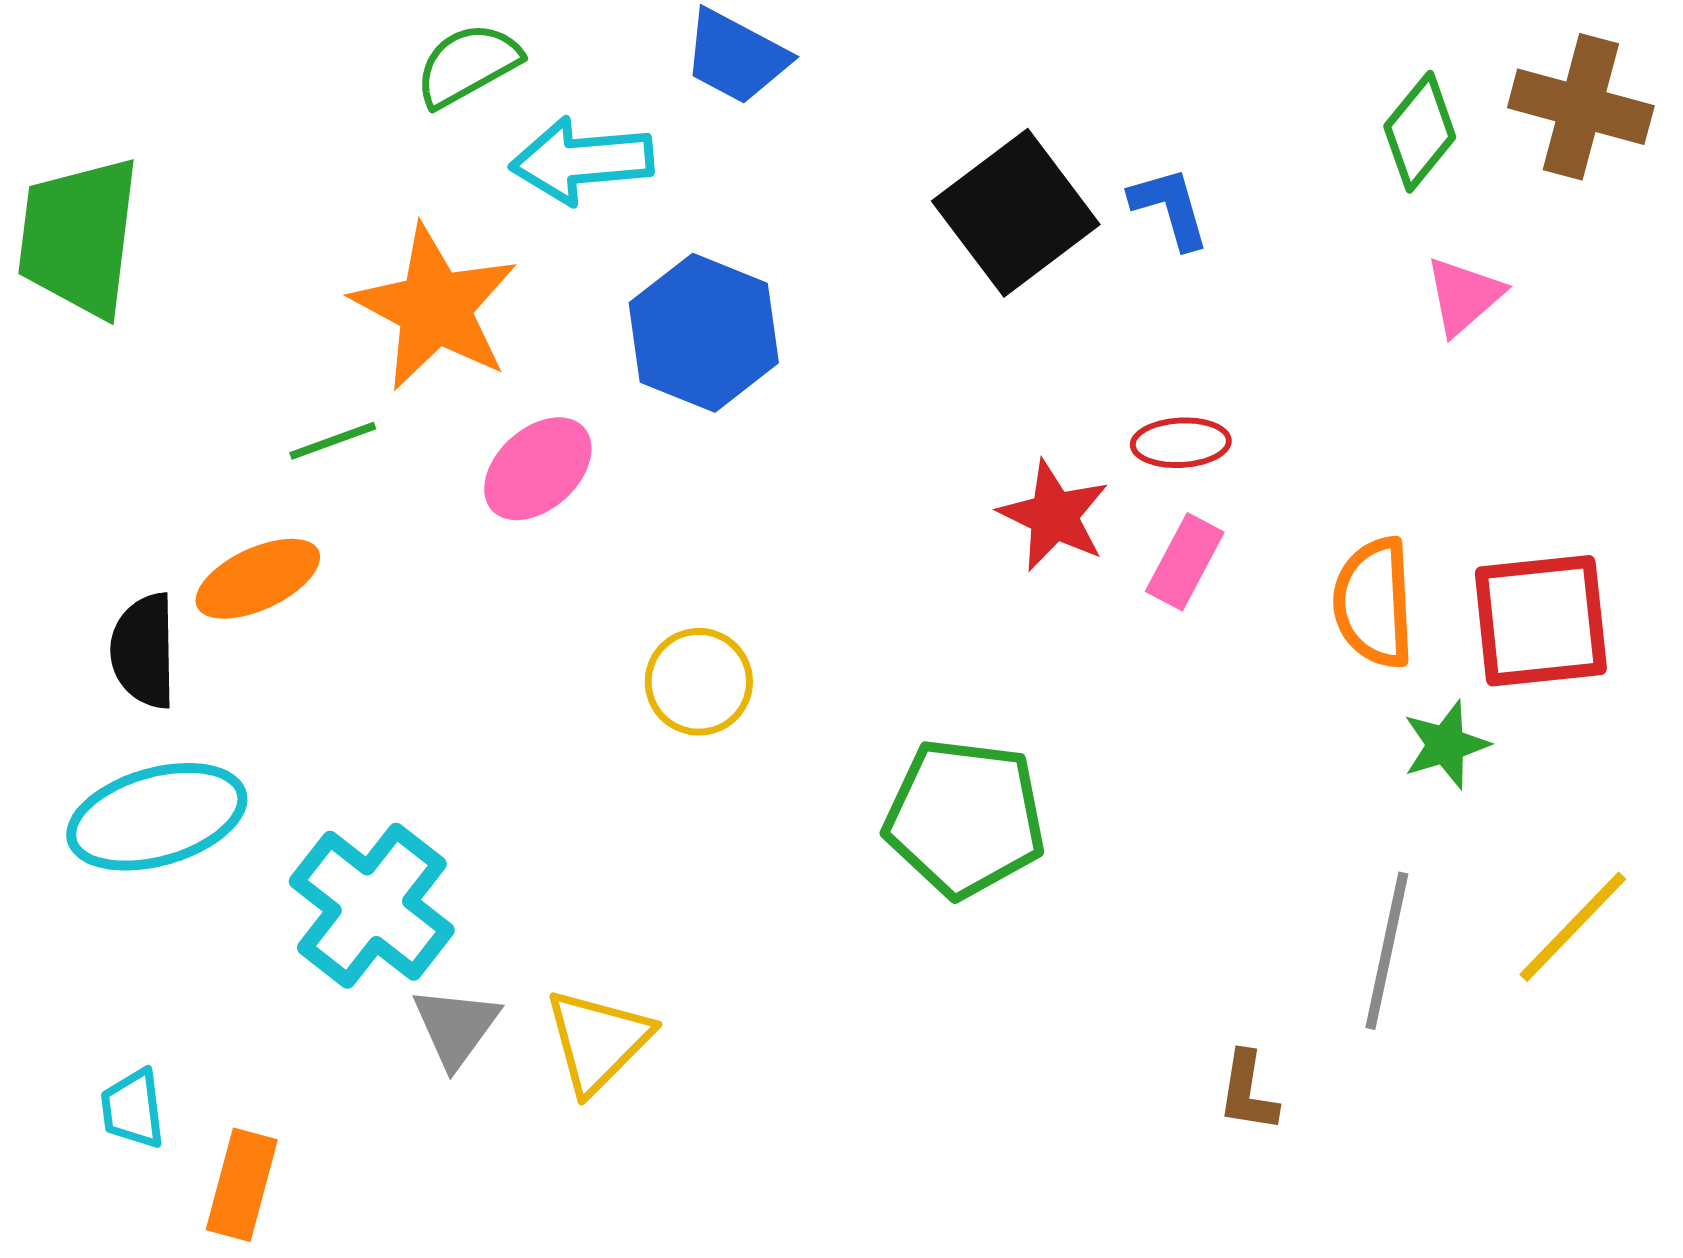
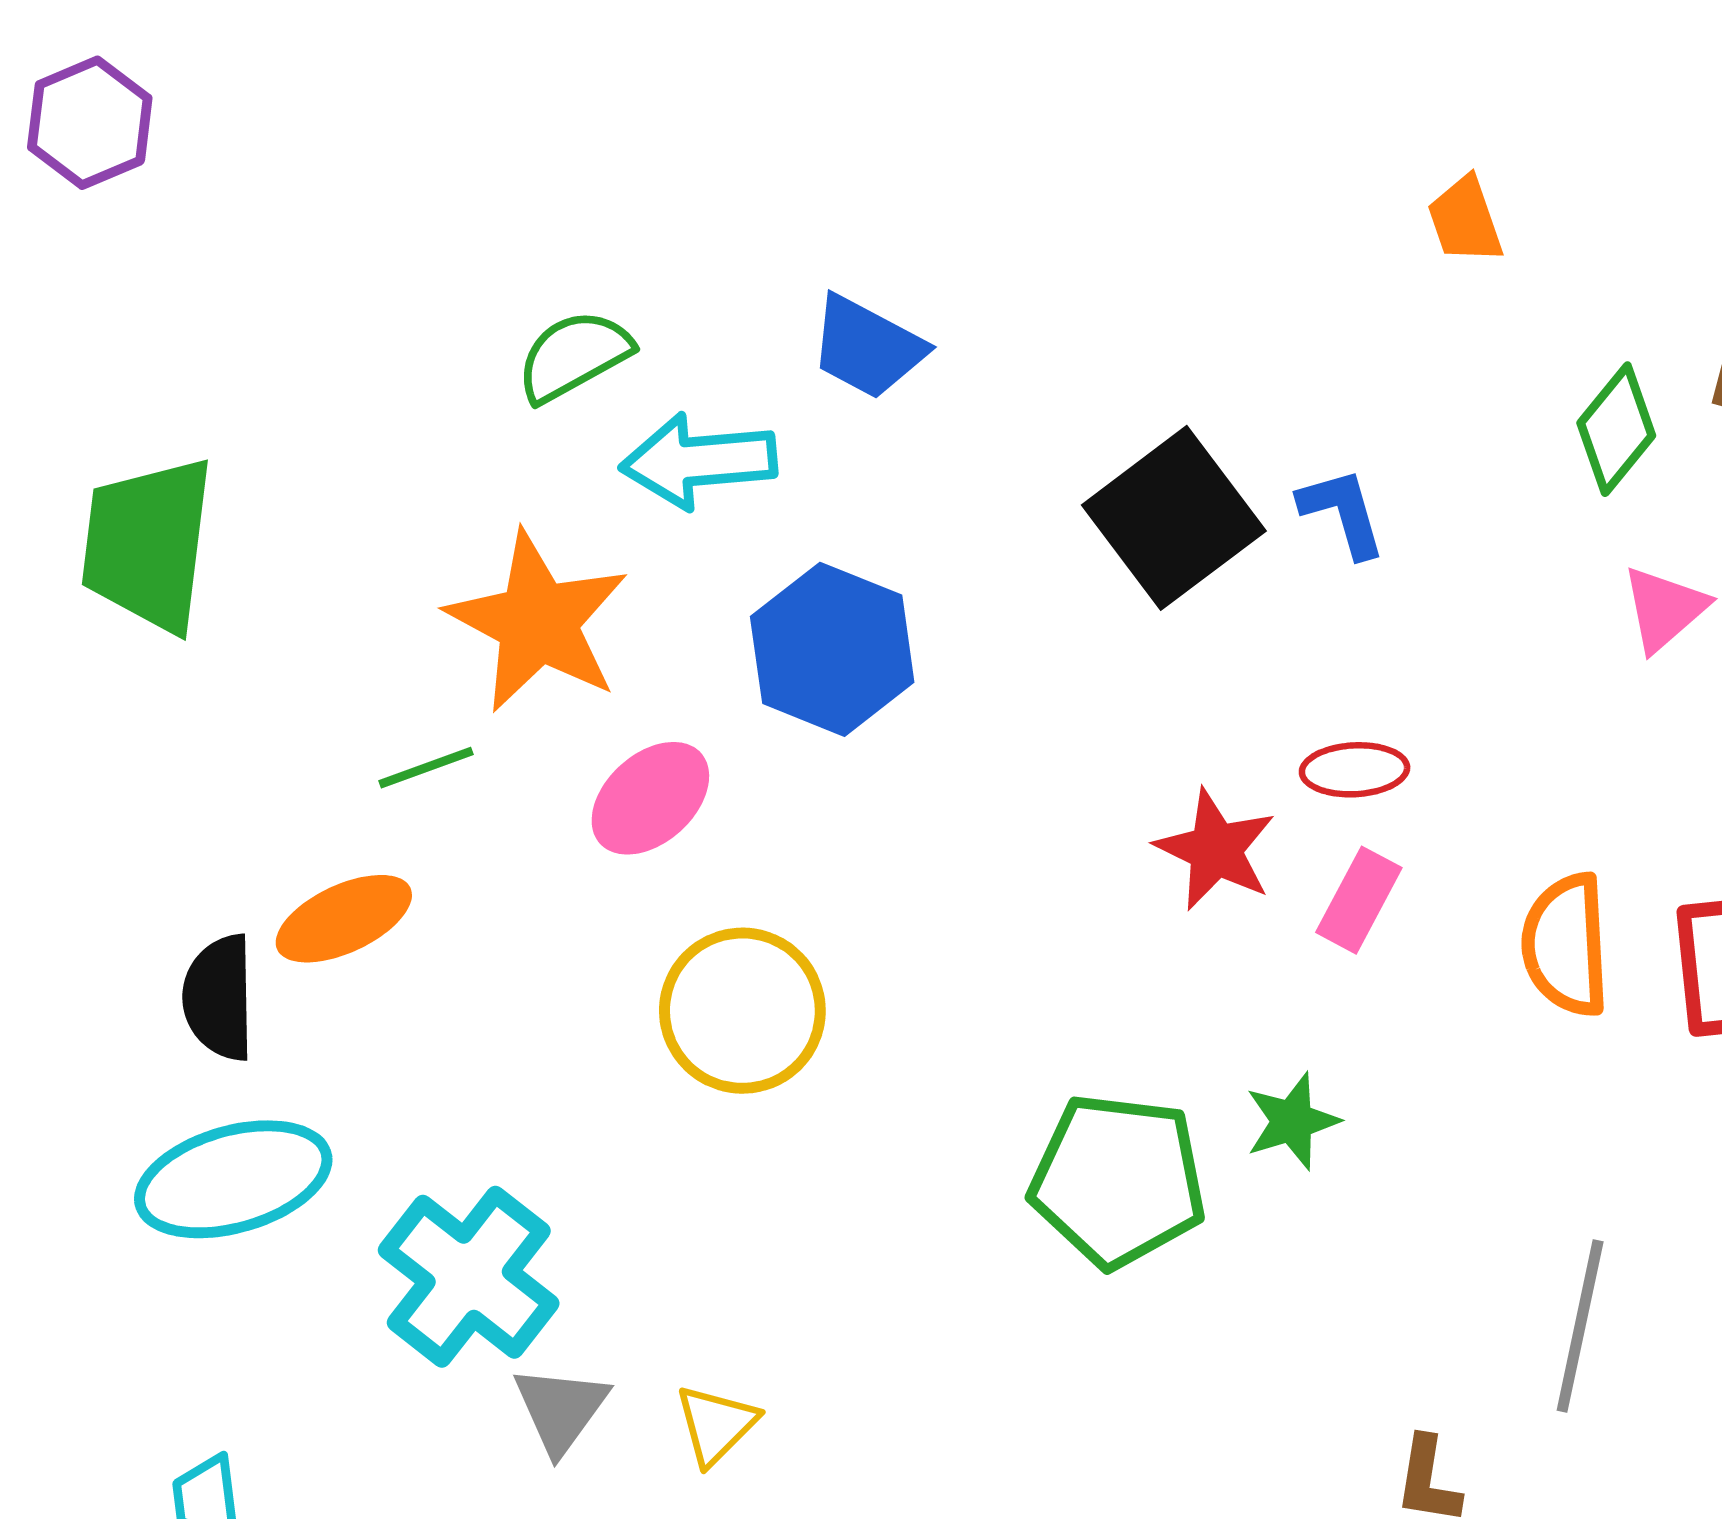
yellow circle: (699, 682) -> (742, 1011), moved, size x1.4
green star: (1446, 745) -> (1292, 1121), moved
yellow triangle: (598, 1041) -> (716, 1425), size x0.7

